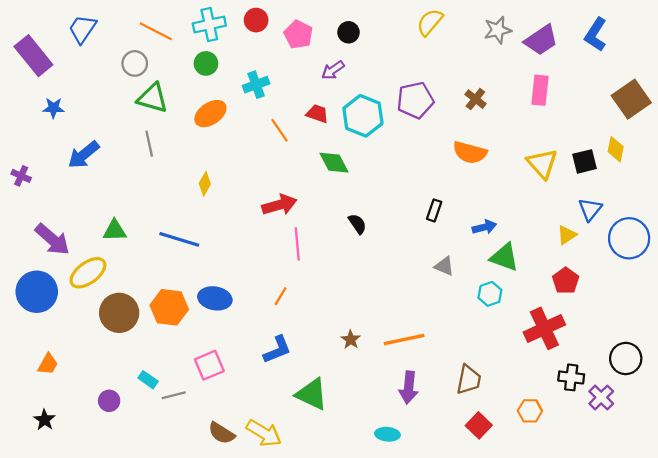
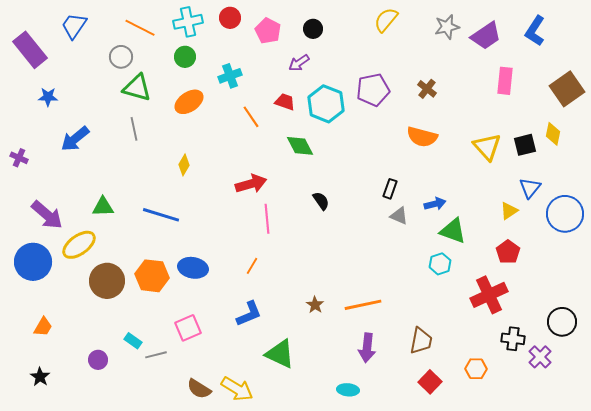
pink rectangle: (540, 90) -> (505, 81), moved
gray triangle: (444, 266) -> (399, 216), moved

